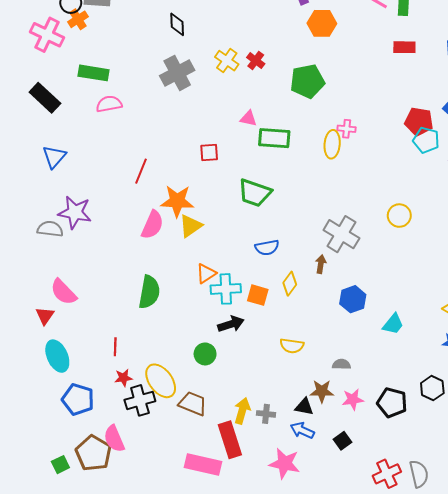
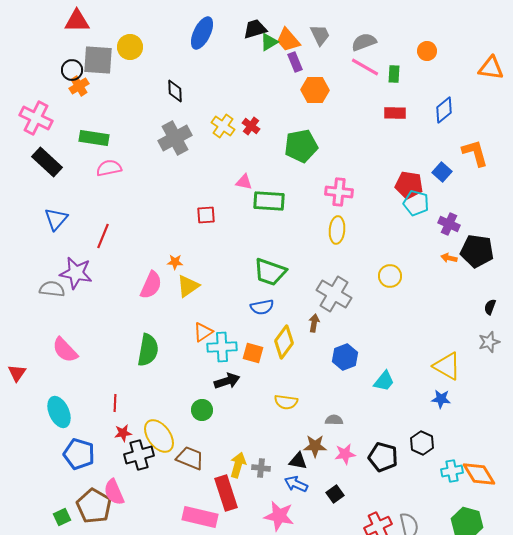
pink cross: (47, 35) -> (36, 118), moved
pink cross: (347, 129) -> (339, 192), size x1.5
yellow ellipse: (332, 144) -> (337, 230), moved
red line: (141, 171) -> (103, 236), moved
green trapezoid: (255, 193) -> (270, 272), moved
orange star: (177, 201) -> (175, 262), size x0.5
yellow diamond: (290, 284) -> (284, 342), size x1.4
red triangle: (45, 316) -> (17, 373), moved

